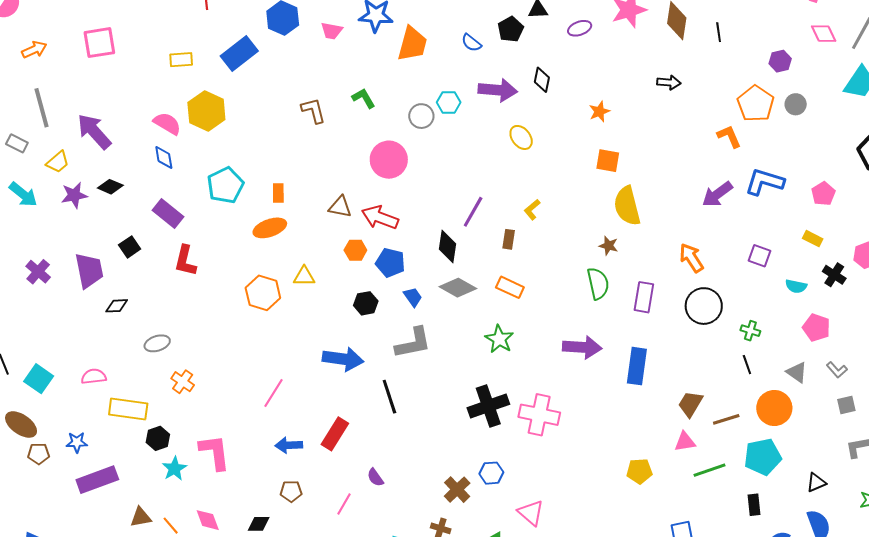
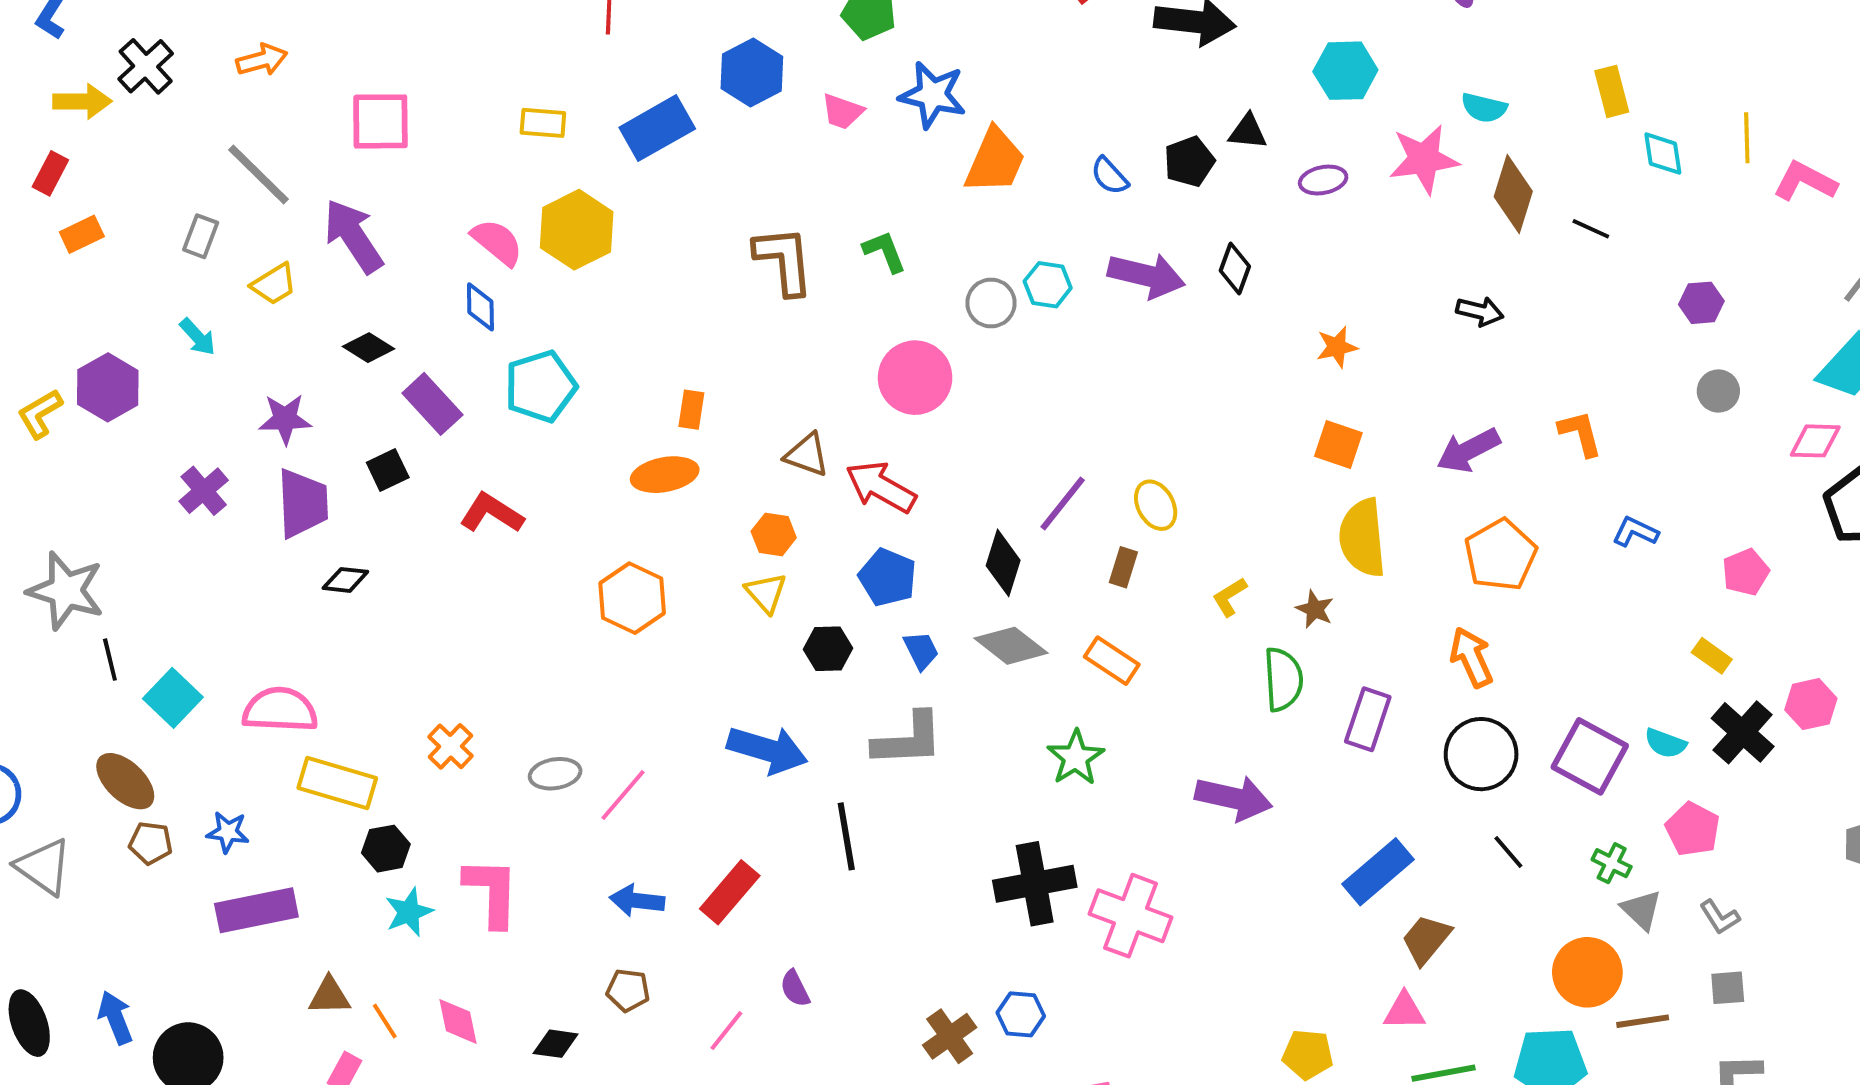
black line: (719, 32) -> (1591, 229), turned -66
pink diamond: (824, 34) -> (1815, 441), moved, turned -72
pink square: (99, 43) -> (380, 121), moved
orange pentagon: (756, 104) -> (1500, 555), moved
gray line: (41, 108) -> (259, 174), turned -39
brown L-shape: (313, 111) -> (784, 260), size x1.4
yellow ellipse: (521, 137) -> (1156, 505), moved
gray rectangle: (17, 143) -> (201, 236), turned 75
blue L-shape: (764, 182) -> (1635, 532), size x0.6
cyan pentagon: (225, 185) -> (541, 386), moved
cyan arrow: (23, 194) -> (198, 337), size x0.7
purple arrow: (717, 194) -> (1468, 450), moved
purple star: (74, 195) -> (285, 419), moved
yellow L-shape: (532, 210) -> (1230, 597), moved
purple rectangle: (168, 214) -> (432, 404), moved
orange hexagon: (355, 250) -> (774, 535), moved
purple square: (759, 256) -> (1590, 756), moved, size x1.6
red L-shape: (185, 261) -> (492, 513), turned 100
black cross: (834, 275) -> (1743, 732), size x1.4
yellow triangle: (304, 276) -> (766, 593), moved, turned 40
green cross: (750, 331) -> (1612, 863), moved
gray ellipse: (157, 343) -> (555, 774), moved
black line: (747, 365) -> (1508, 852), moved, turned -30
blue rectangle: (637, 366) -> (1378, 872), moved, turned 33
pink semicircle: (94, 376) -> (280, 710), size x1.5
brown line: (726, 419) -> (1643, 1021), moved

